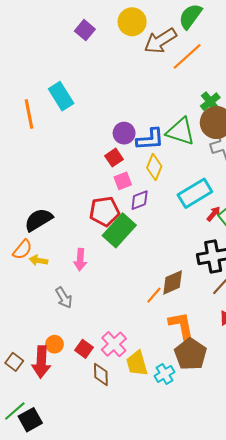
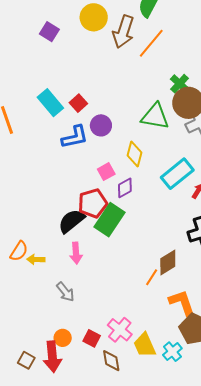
brown arrow: (160, 41) -> (123, 32), turned -32
cyan rectangle: (61, 96) -> (50, 103), moved
blue L-shape: (150, 139) -> (75, 137), moved
red square: (114, 158) -> (78, 103), moved
black semicircle: (39, 220) -> (71, 221), moved

